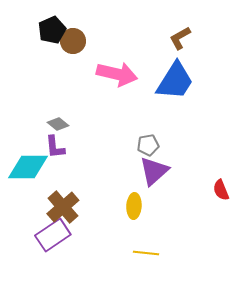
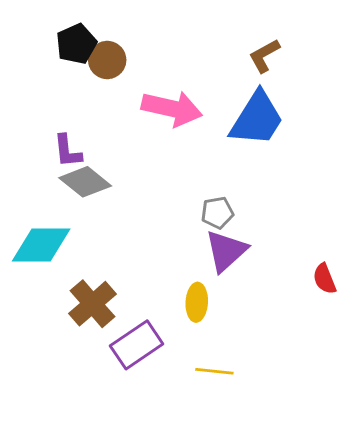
gray diamond: (58, 124) -> (85, 182), size x1.6
purple L-shape: (55, 147) -> (68, 151), moved
purple rectangle: (53, 235) -> (137, 345), moved

